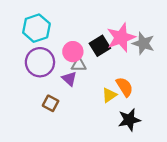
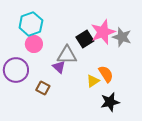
pink circle: (73, 52) -> (34, 44), moved
purple circle: (40, 62) -> (16, 70), moved
gray triangle: (79, 65) -> (67, 55), size x1.5

